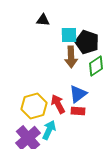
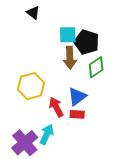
black triangle: (43, 20) -> (33, 13), moved, turned 32
yellow hexagon: (34, 106) -> (31, 86), moved

